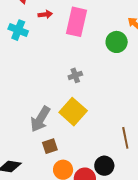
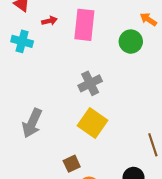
gray cross: (75, 75) -> (90, 83), size x1.5
gray arrow: (40, 119) -> (32, 123), moved

